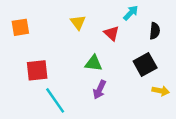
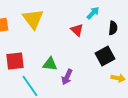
yellow triangle: (78, 22) -> (33, 19), moved, size x1.6
green triangle: (94, 63) -> (50, 64), moved

